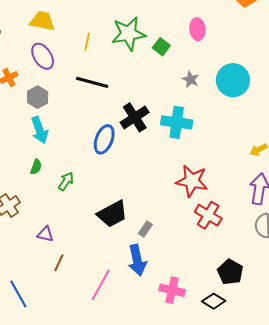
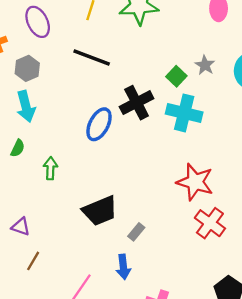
green square: (161, 47) -> (176, 76), moved
green arrow: (66, 181) -> (50, 168), turned -36
blue arrow: (137, 260) -> (123, 267), size x0.7

